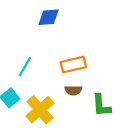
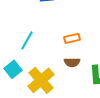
orange rectangle: (73, 65) -> (72, 38), size x0.7

